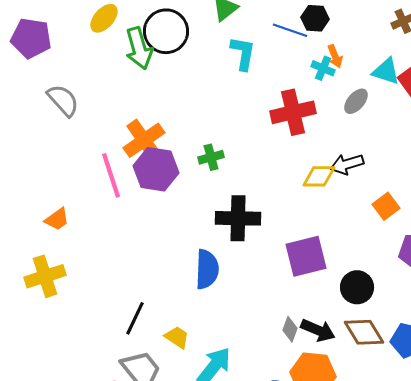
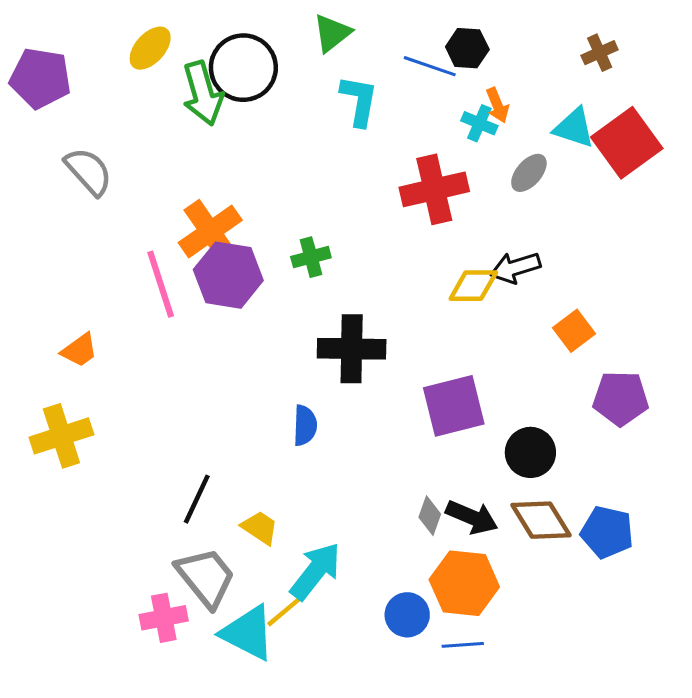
blue semicircle: (207, 269) -> (305, 425), size x0.7

